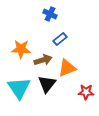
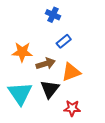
red star: (86, 92) -> (72, 108), moved

